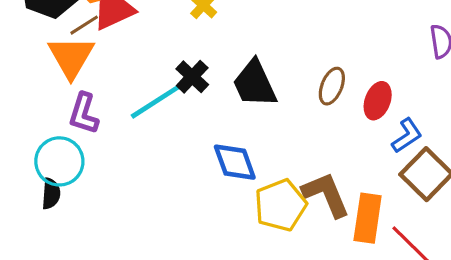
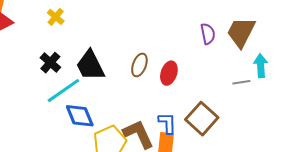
cyan line: (156, 101) -> (63, 91), moved
blue L-shape: (407, 136) -> (167, 123), moved, turned -55

